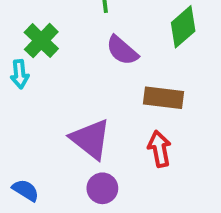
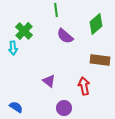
brown rectangle: (163, 98) -> (100, 60), moved
purple triangle: (91, 139) -> (49, 81), size x0.6
purple circle: (102, 188) -> (64, 108), moved

